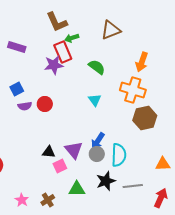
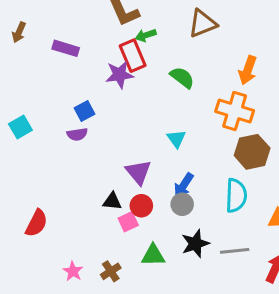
blue square: (17, 89) -> (85, 111), moved
cyan triangle: (95, 100) -> (176, 139), moved
red circle: (45, 104) -> (141, 206), moved
purple triangle: (74, 150) -> (138, 172), moved
cyan semicircle: (119, 155) -> (236, 196), moved

